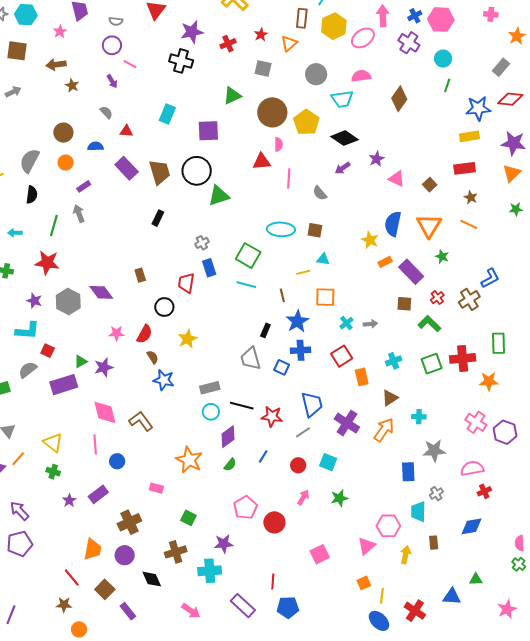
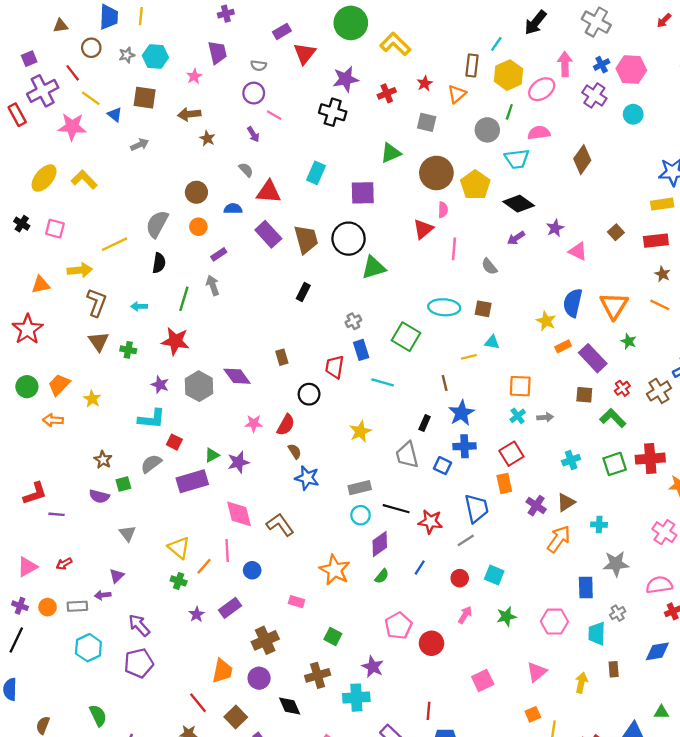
green line: (447, 86) -> (509, 112), moved
red triangle: (126, 131) -> (269, 192), size x1.6
red triangle: (262, 161) -> (423, 229), turned -36
brown square: (430, 185) -> (616, 232), moved
cyan line: (246, 285) -> (383, 382), moved
orange square: (325, 297) -> (520, 386), moved
yellow star: (187, 339) -> (360, 431), moved
orange rectangle: (362, 377) -> (504, 483), moved
purple cross: (347, 423) -> (536, 506), moved, size x0.7
orange line: (18, 459) -> (204, 566), moved
pink hexagon: (388, 526) -> (554, 622), moved
purple star: (224, 544) -> (373, 667), turned 30

